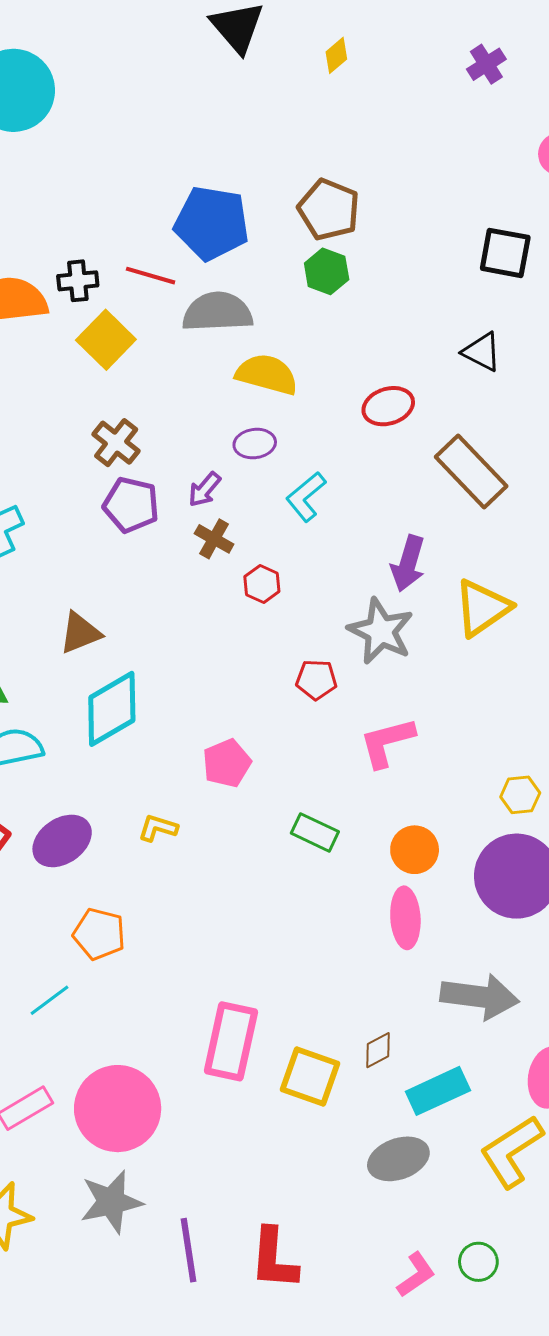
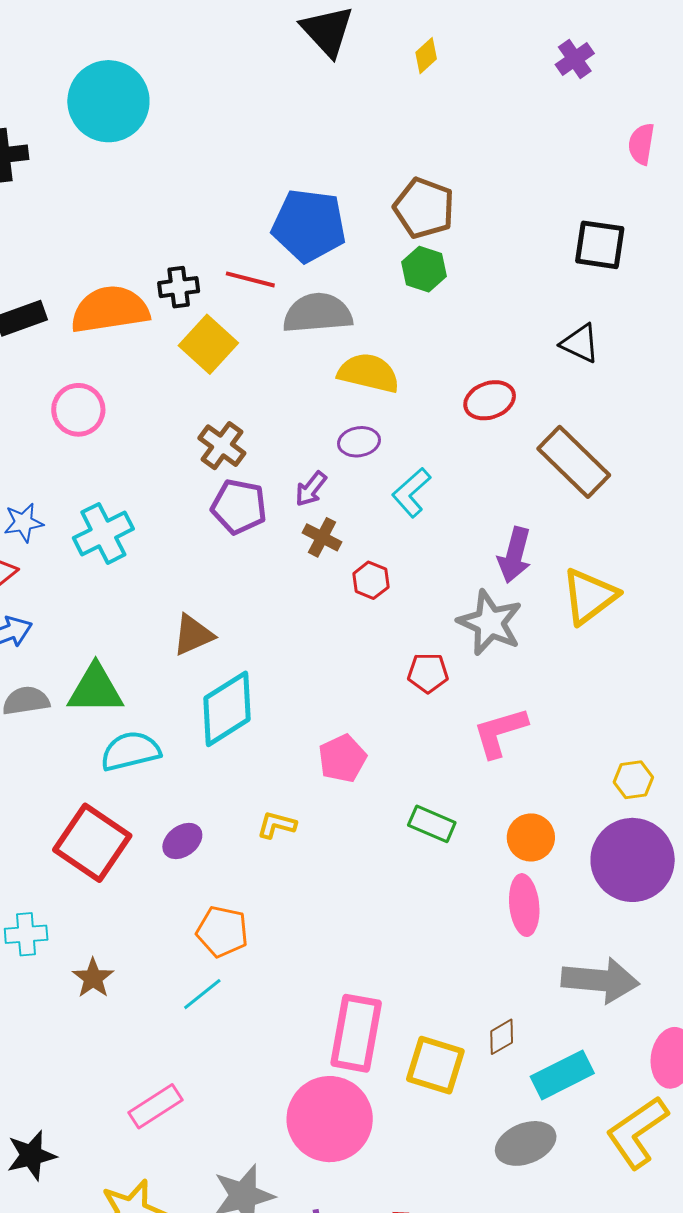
purple ellipse: (62, 841) -> (182, 841), size x0.7
cyan line: (50, 1000) -> (202, 994), moved
pink circle: (118, 1109) -> (330, 1119), moved

